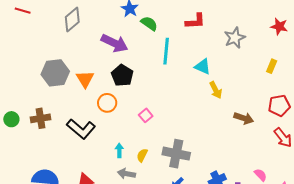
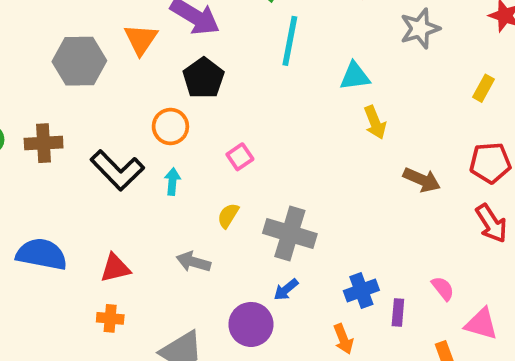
cyan triangle: (203, 67) -> (355, 76), turned -36
orange triangle: (85, 79) -> (141, 39), moved
cyan arrow: (119, 150) -> (172, 182), moved
yellow semicircle: (142, 155) -> (228, 216), moved

